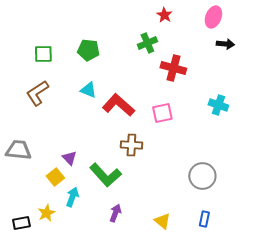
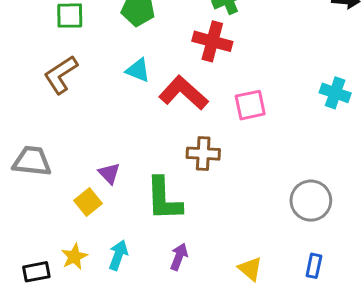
red cross: (173, 68) -> (212, 41), moved
green L-shape: (105, 175) -> (164, 199), turned 40
cyan arrow: (72, 197) -> (118, 255), moved

